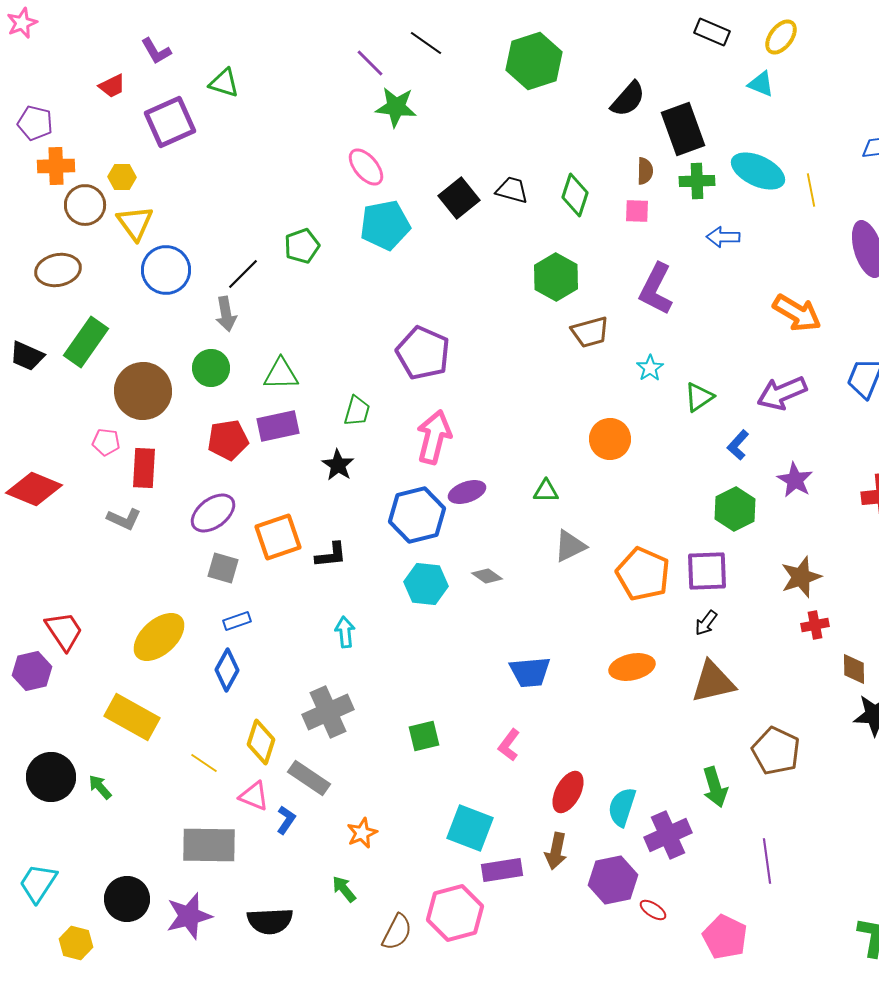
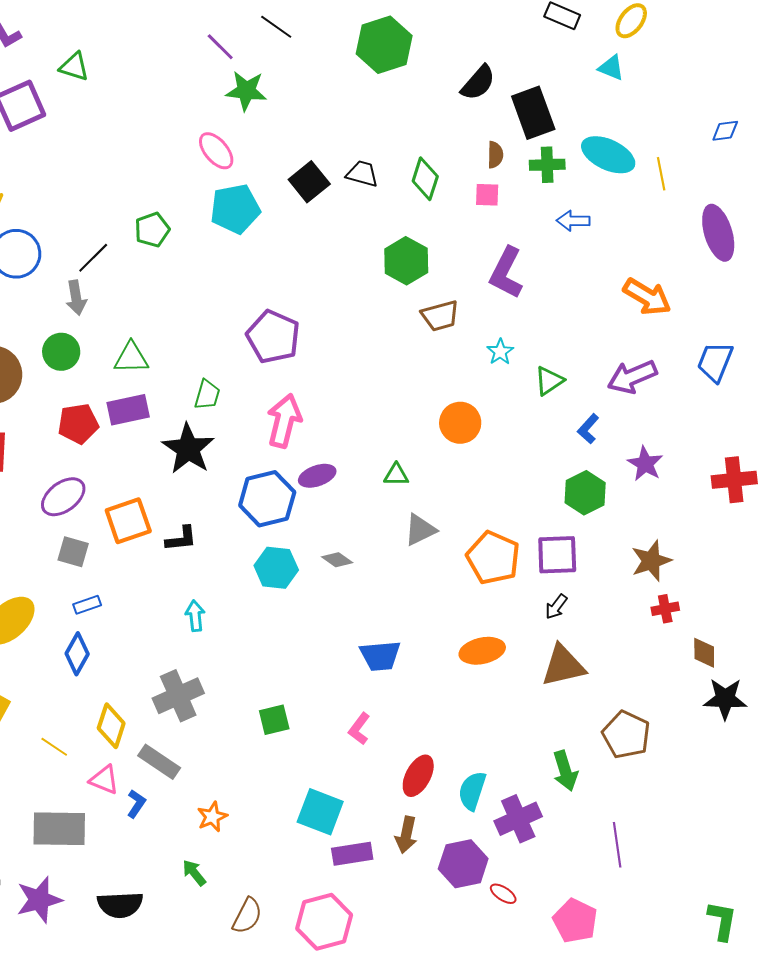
black star: (338, 465) -> (188, 449), size x1.6
pink hexagon: (455, 913) -> (324, 922), moved

